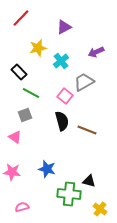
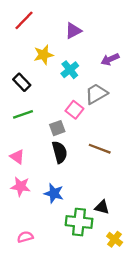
green line: (31, 93) -> (23, 114), moved, turned -48
gray square: (25, 115) -> (57, 128), moved
black semicircle: (62, 121) -> (60, 152), moved
pink star: (12, 172) -> (21, 187), moved

